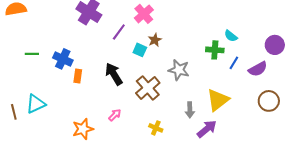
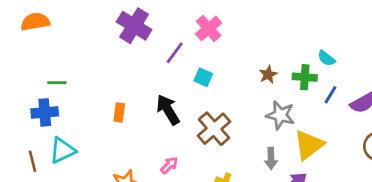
brown star: (155, 40) -> (268, 74), moved
blue cross: (63, 59) -> (45, 112), moved, turned -30
gray star: (179, 70) -> (280, 115), moved

